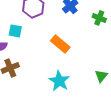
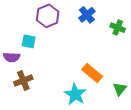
orange rectangle: (60, 44) -> (92, 73), moved

